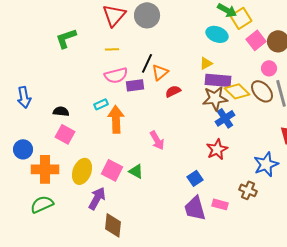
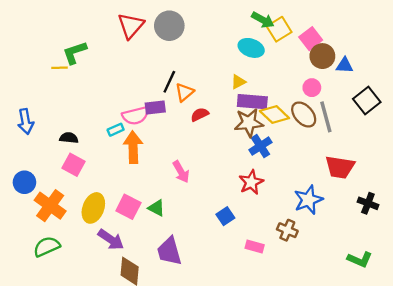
pink square: (256, 40) -> (311, 39), moved
yellow line: (112, 49) -> (59, 68), moved
pink semicircle: (116, 75) -> (135, 116), moved
orange cross: (45, 169) -> (50, 206), turned 36
purple arrow: (97, 198) -> (111, 240), turned 95
purple trapezoid: (195, 208) -> (169, 251), moved

